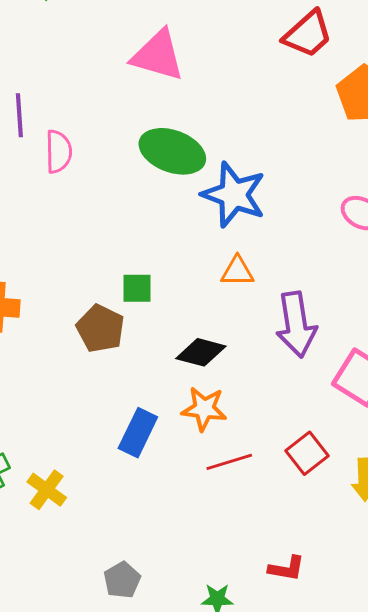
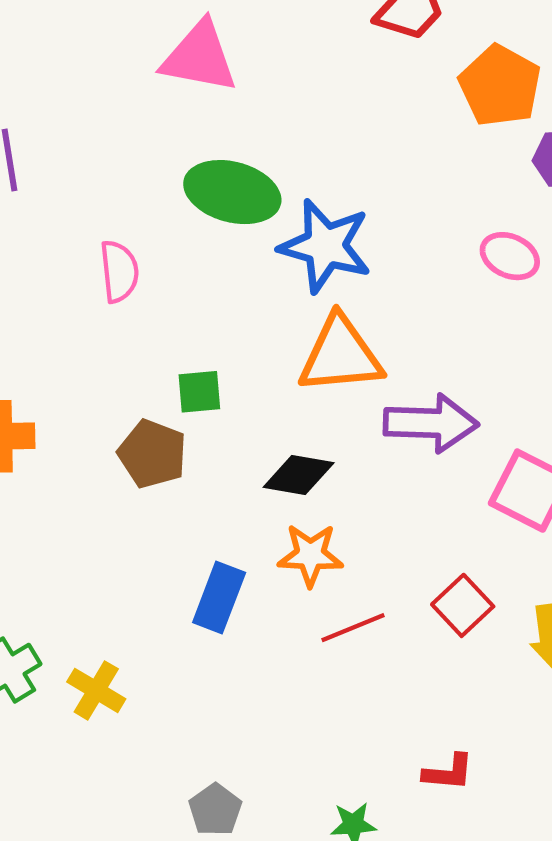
pink semicircle: (59, 152) -> (119, 271), moved
orange triangle: (237, 271) -> (340, 355), size x1.8
purple arrow: (296, 324) -> (431, 423), turned -74

